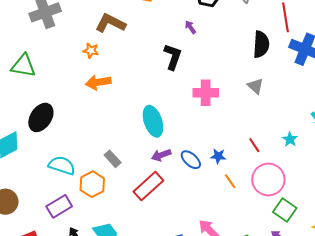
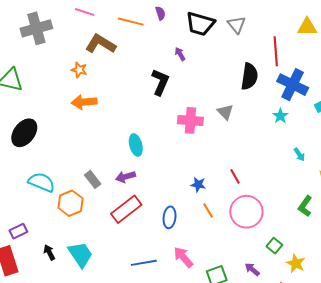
gray triangle: (255, 86) -> (225, 112), moved
cyan ellipse: (153, 121) -> (136, 145), size x0.7
cyan star: (290, 139) -> (280, 116), moved
purple arrow: (161, 155) -> (126, 177), moved
blue ellipse: (191, 160) -> (170, 217), moved, turned 50
purple rectangle: (59, 206) -> (18, 231), moved, size x0.7
green square: (285, 210) -> (274, 246), moved, size x0.7

